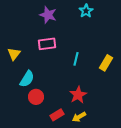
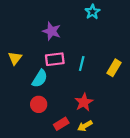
purple star: (48, 15) -> (52, 31), moved
pink rectangle: (47, 44) -> (55, 59), moved
cyan semicircle: (27, 79) -> (40, 79), moved

